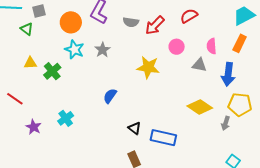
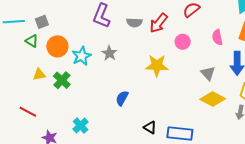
orange circle: (71, 22) -> (57, 46), moved
cyan star: (74, 49) -> (82, 56), turned 30
gray triangle: (199, 65) -> (208, 73), moved, turned 42

